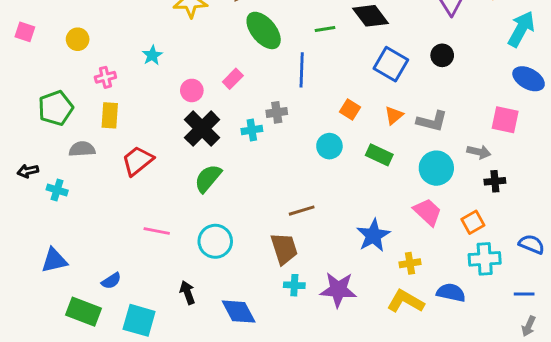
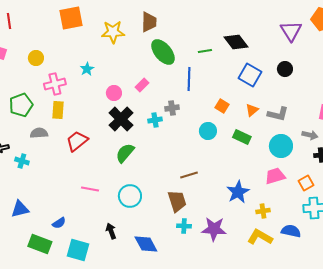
pink cross: (105, 77) -> (55, 84), size x1.5
pink trapezoid: (428, 212) -> (275, 176), turned -60

